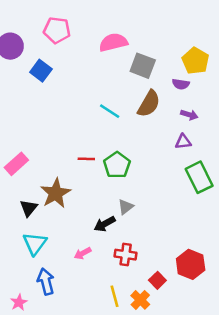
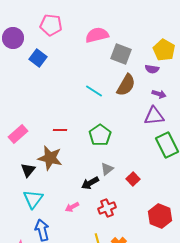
purple triangle: (183, 142) -> (154, 116), size x1.5
red line: (86, 159) -> (60, 130), moved
brown star: (56, 193) -> (50, 158), turned -30
red cross: (126, 255) -> (107, 208), turned -30
red square: (157, 280) -> (133, 179), moved

